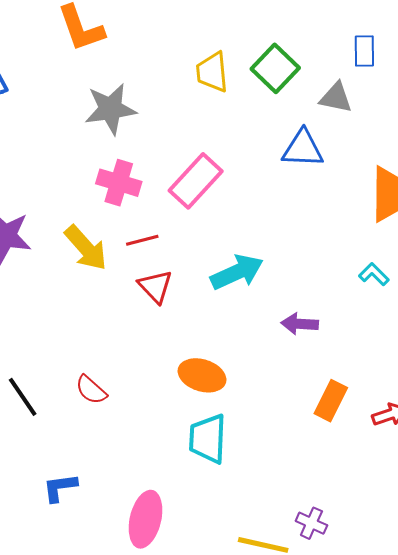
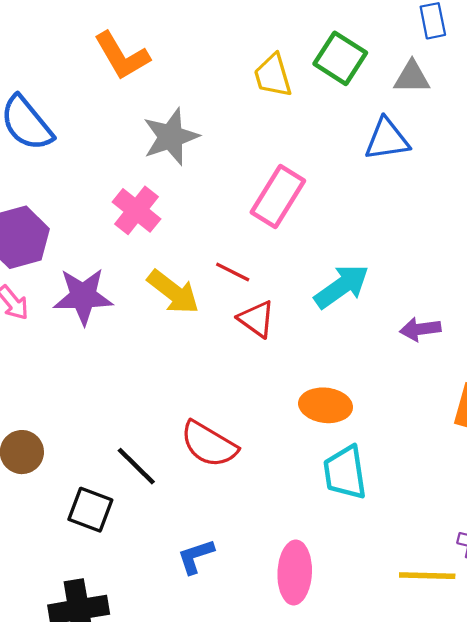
pink cross: (119, 183) -> (136, 210), moved, turned 33
red line: (142, 240) -> (233, 272), turned 52
red semicircle: (91, 390) -> (209, 444), size x1.6

